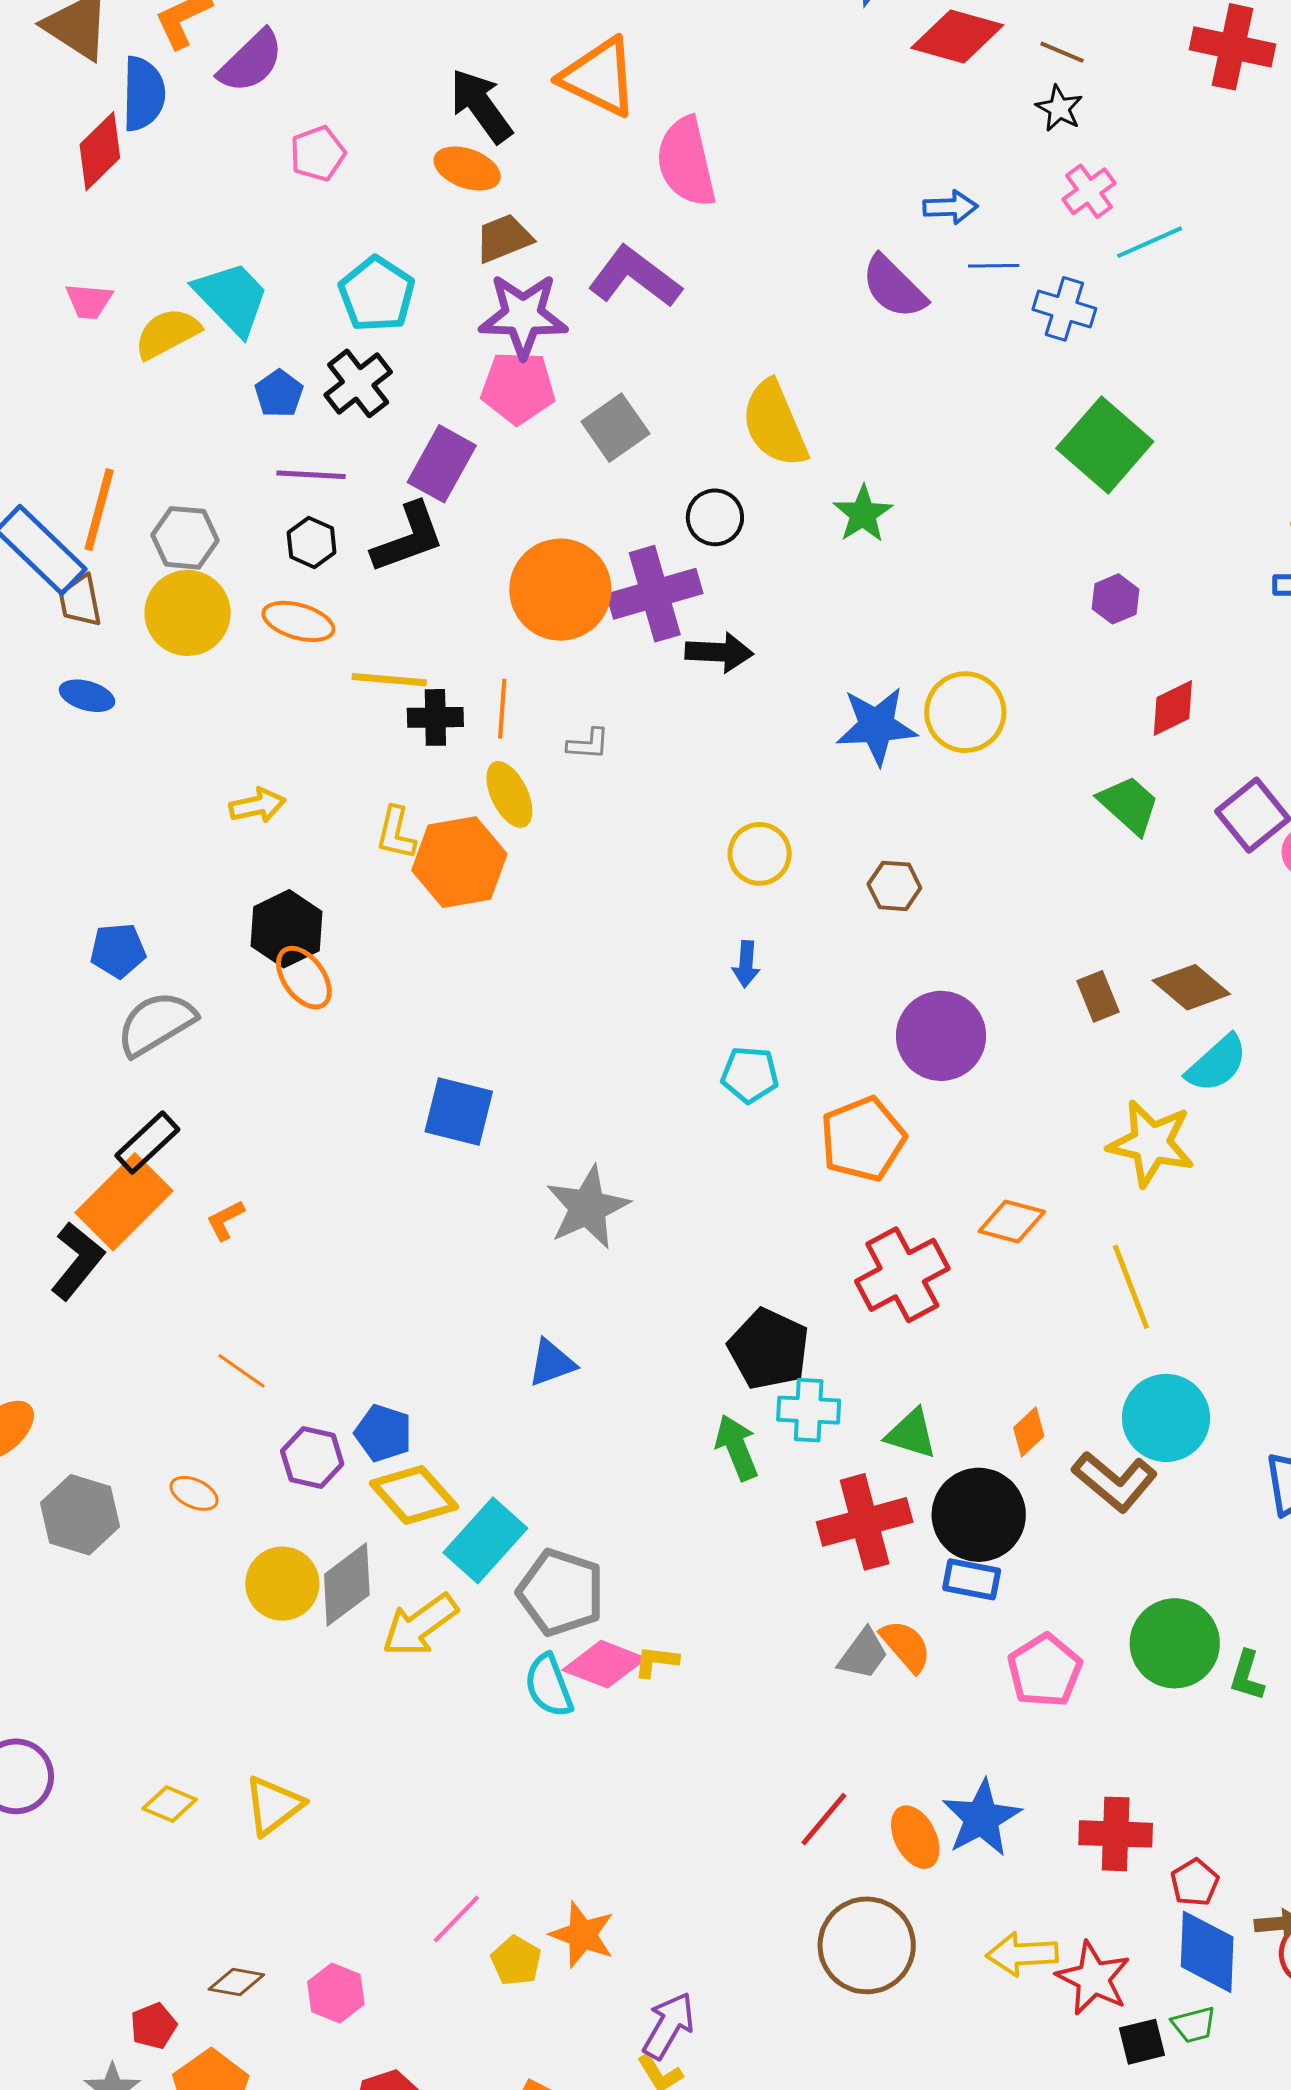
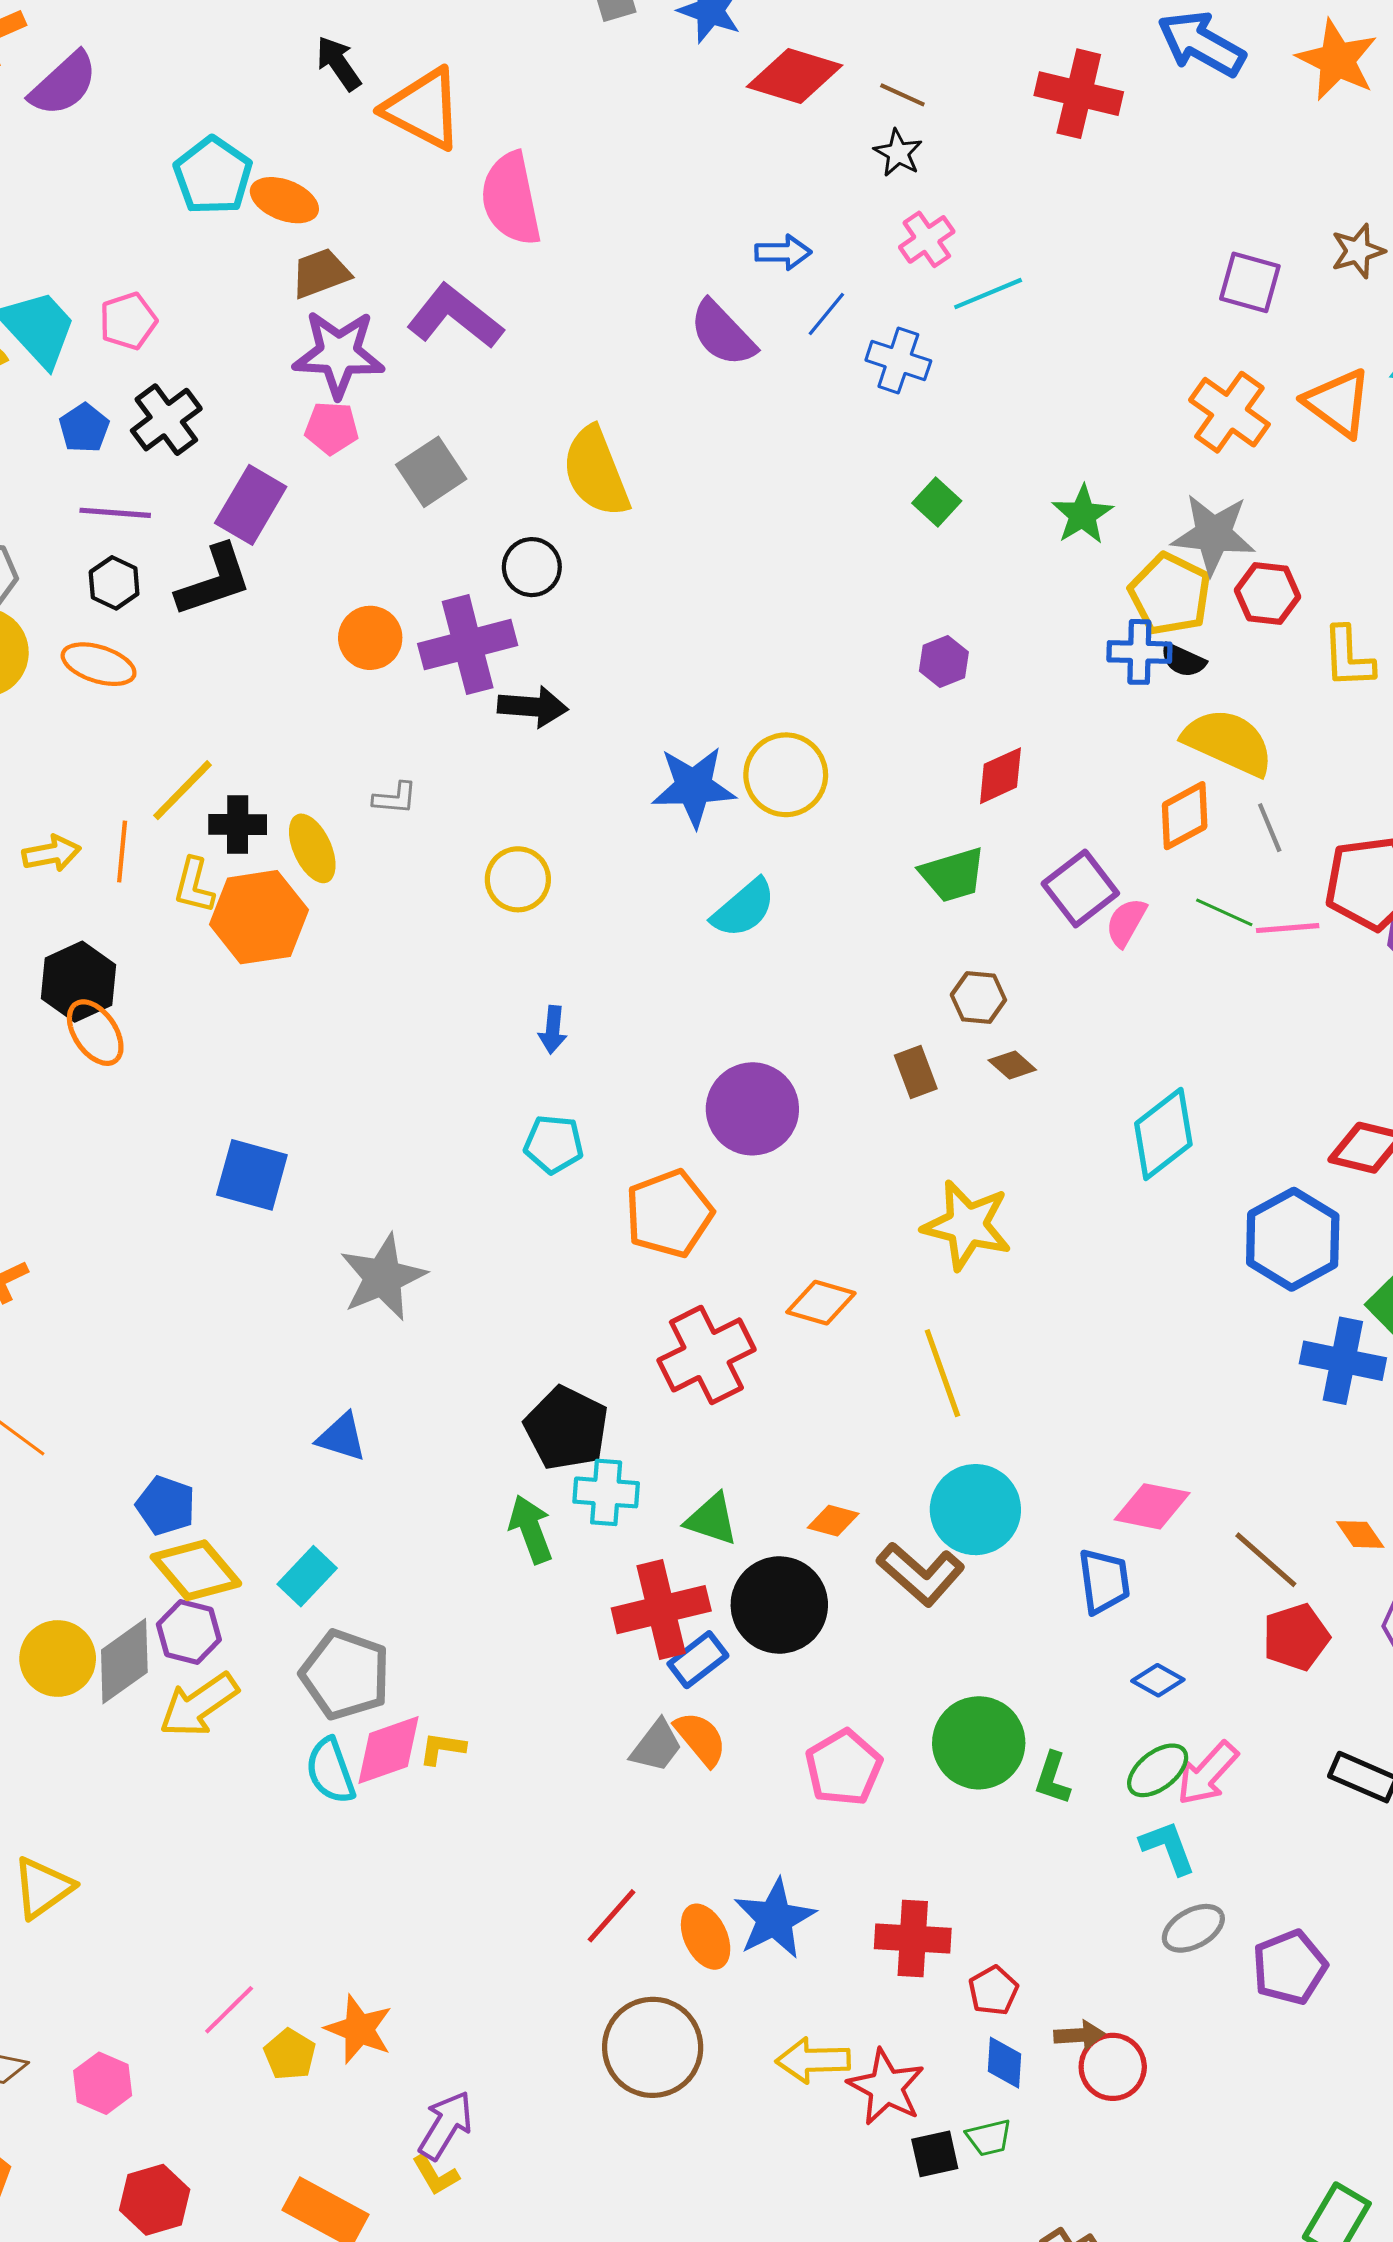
black arrow: (481, 106) -> (338, 63), moved, size x0.7
pink pentagon: (318, 154) -> (128, 321), moved
blue line: (994, 266) -> (826, 314), turned -51
cyan pentagon: (377, 294) -> (213, 176), moved
pink pentagon: (518, 388) -> (332, 428), size x0.7
green square: (1105, 445) -> (937, 502), size x0.5
green star: (863, 514) -> (1082, 515), moved
orange circle: (560, 590) -> (370, 638), size x0.6
yellow line: (389, 680) -> (183, 790), moved, turned -52
orange line: (502, 709) -> (122, 851), moved
black cross: (435, 717) -> (238, 825), moved
green trapezoid: (1129, 805) -> (953, 875), turned 120
yellow circle: (760, 854) -> (518, 879), moved
brown hexagon: (894, 886) -> (978, 997), moved
brown diamond: (1191, 987) -> (1012, 1065), size x0.6
cyan semicircle: (1217, 1064) -> (744, 908), moved
blue triangle: (552, 1363) -> (342, 1437), turned 36
orange diamond: (1029, 1432) -> (833, 1521), turned 57
purple hexagon: (312, 1457) -> (189, 1632), moved
cyan rectangle: (485, 1540) -> (307, 1576), moved, size x0.7
blue rectangle: (972, 1579) -> (698, 1660), moved, turned -50
pink diamond: (604, 1664) -> (388, 1750), turned -42
blue diamond: (1207, 1952) -> (1004, 2063), size x0.6

